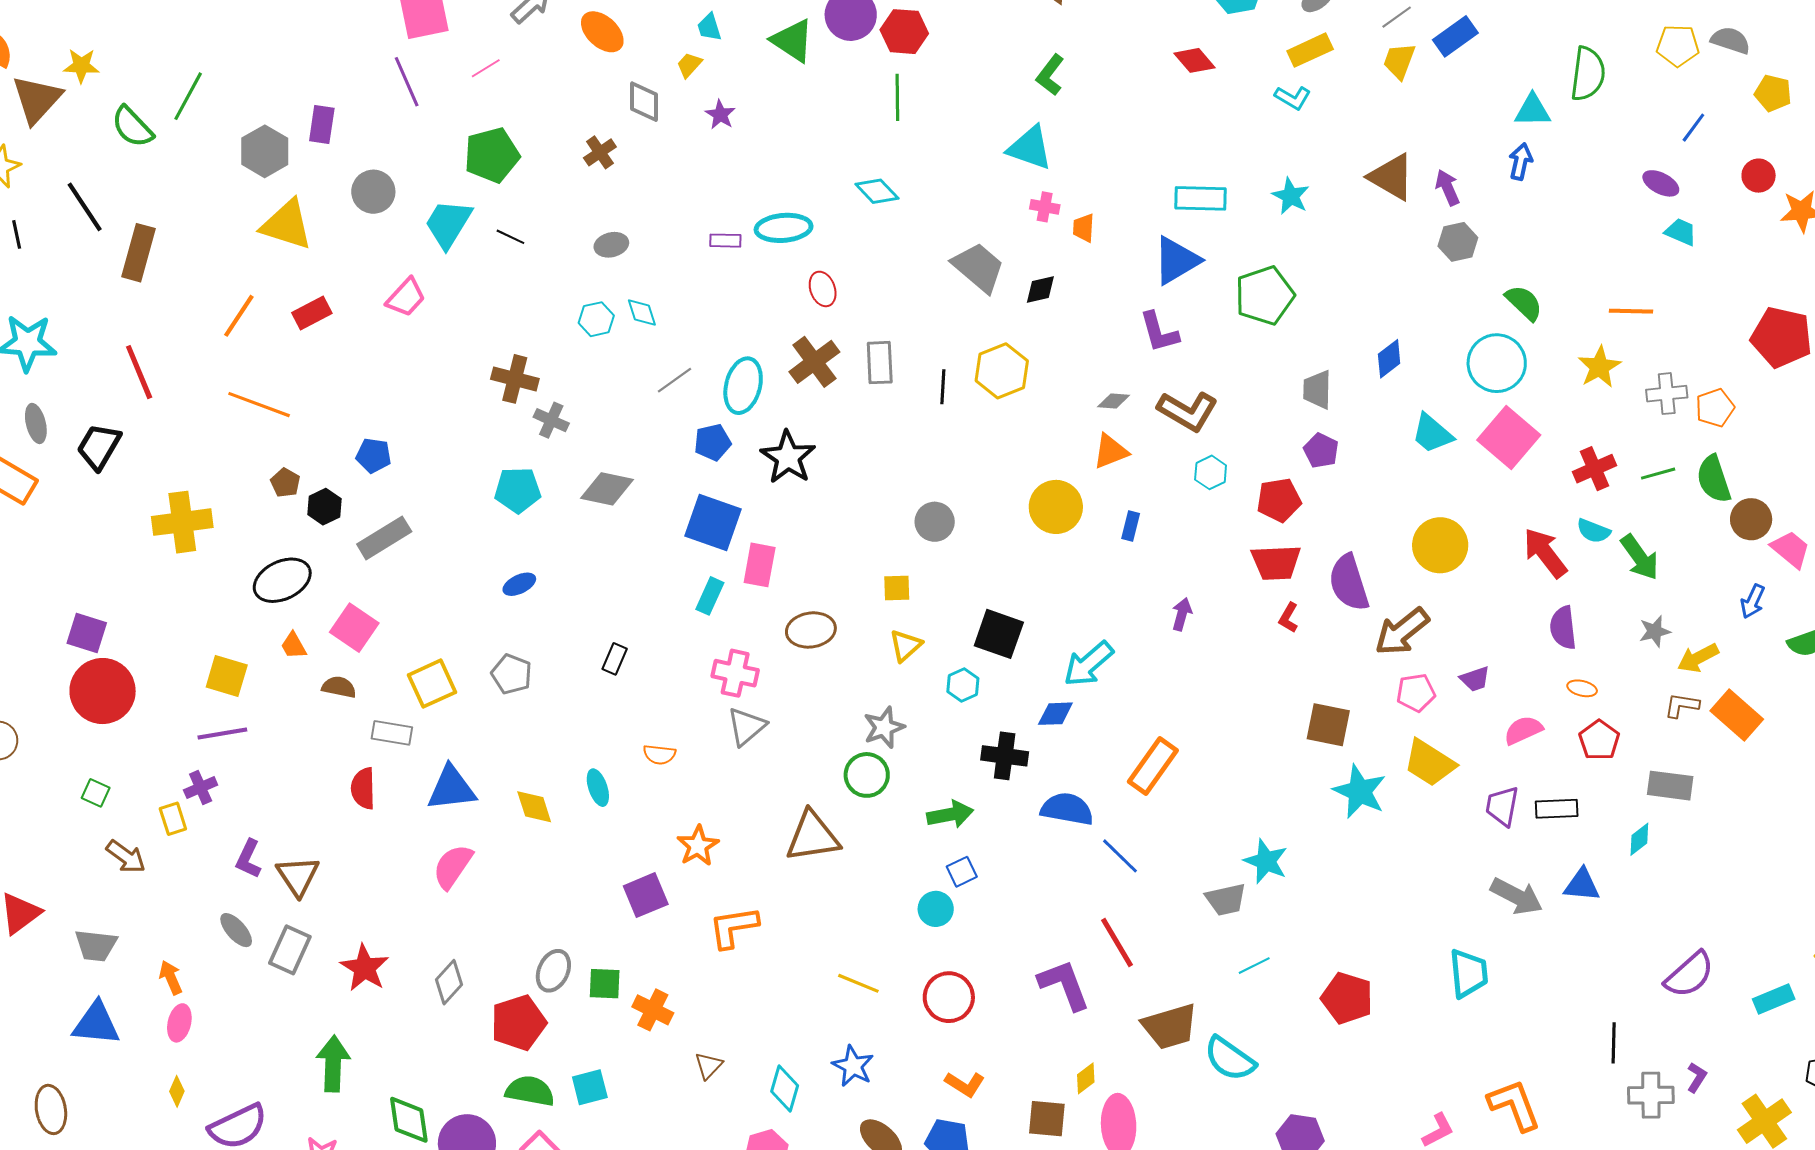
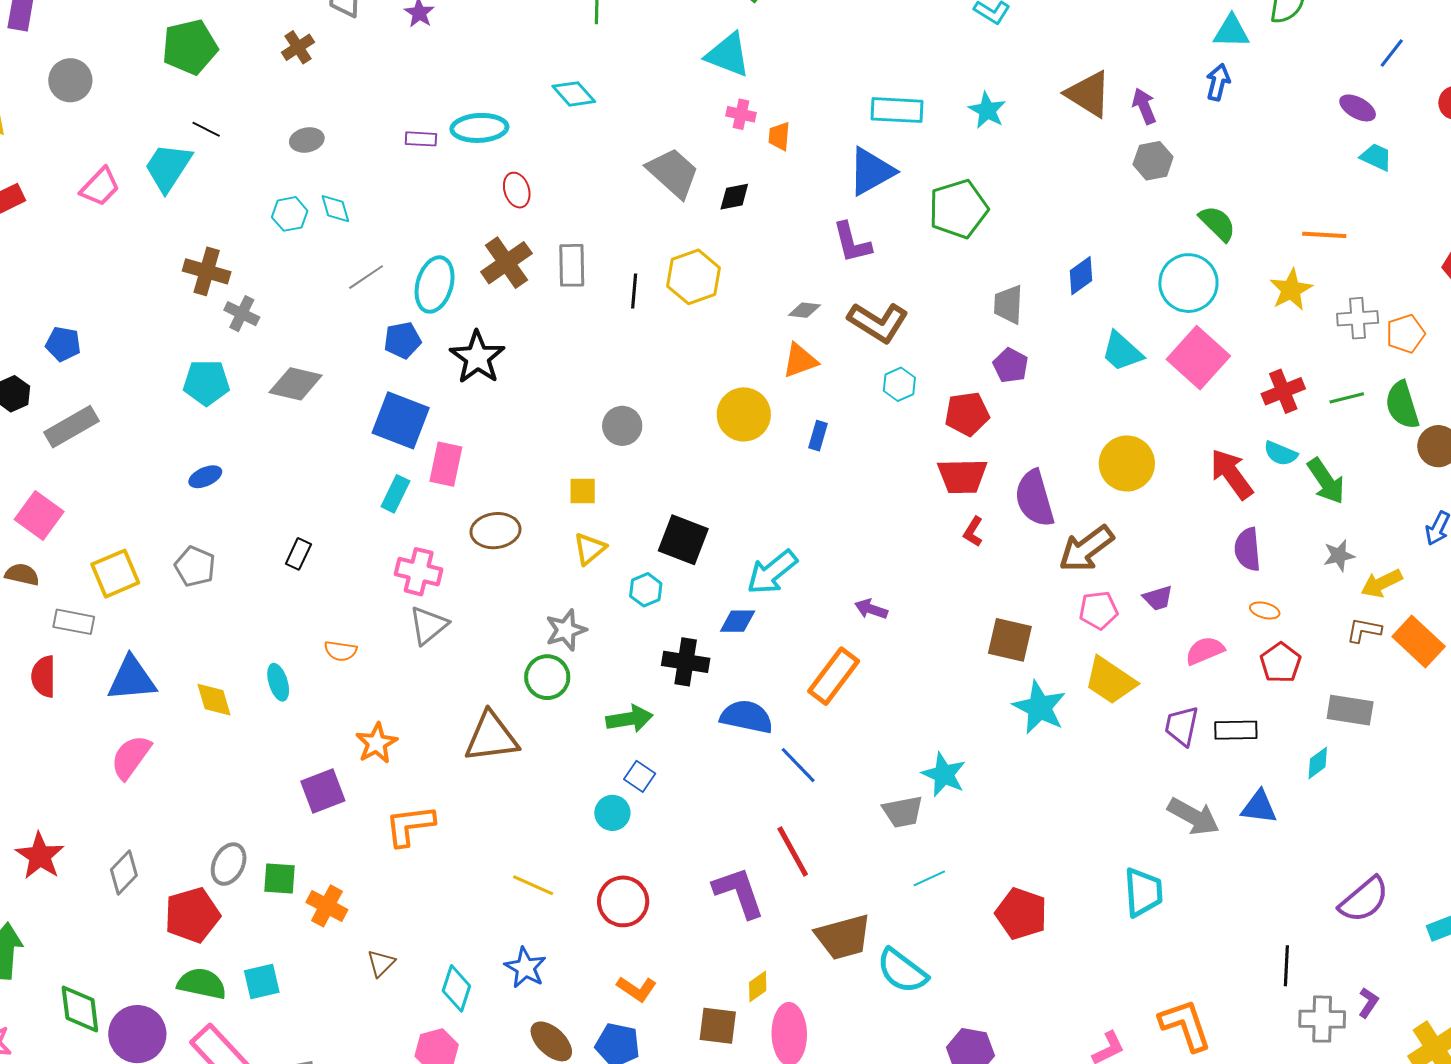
cyan trapezoid: (448, 224) -> (168, 167), moved
purple arrow: (1182, 614) -> (871, 609), moved, turned -88
blue square: (962, 872) -> (640, 776), turned -32

